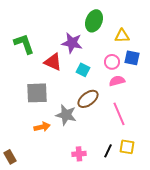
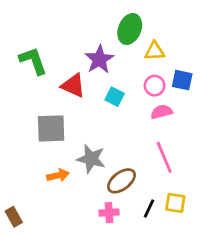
yellow triangle: (122, 36) -> (155, 51), moved
purple star: (72, 43) -> (99, 59), turned 30
brown ellipse: (88, 99) -> (121, 181), moved

